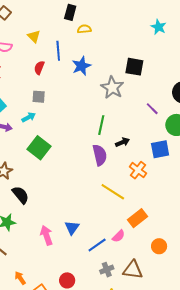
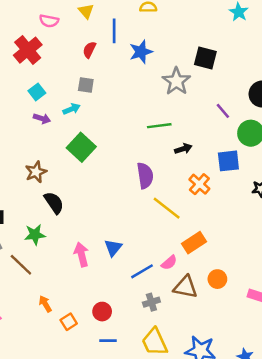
green line: (101, 125) -> (159, 126), turned 66
purple semicircle: (100, 155) -> (145, 176), moved
brown triangle: (133, 270) -> (186, 287), moved

